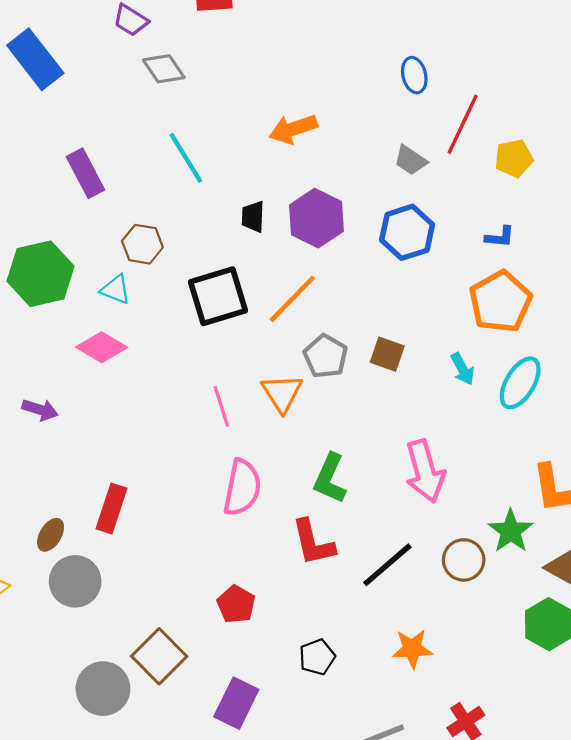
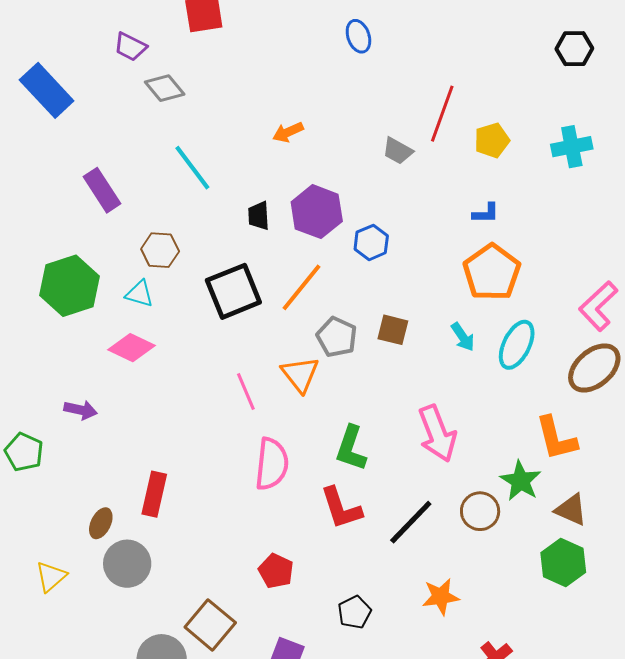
blue ellipse: (414, 75) -> (358, 36), moved
orange arrow: (293, 129) -> (288, 132), size x0.7
blue hexagon: (407, 232) -> (371, 242), moved, size x0.7

